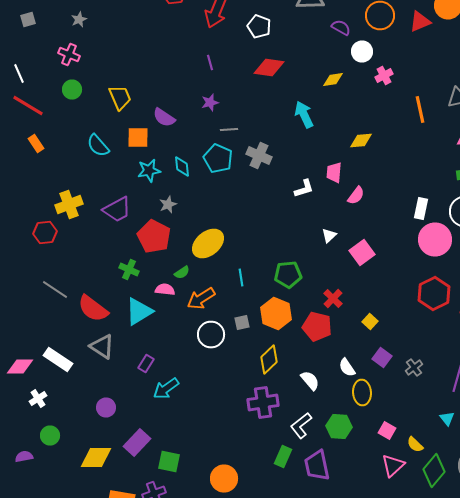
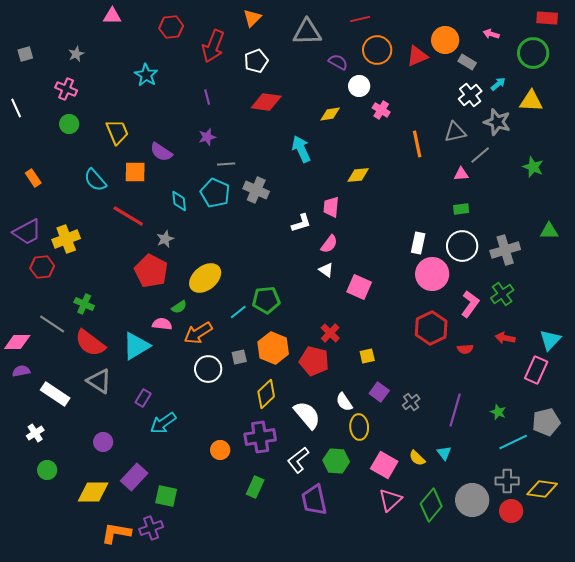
white pentagon: (259, 26) -> (256, 61), turned 30
pink cross: (384, 76) -> (381, 110), turned -30
red line: (28, 106) -> (128, 216), moved
cyan star: (149, 170) -> (146, 75), moved, turned -30
pink semicircle: (356, 196) -> (329, 244), moved
purple trapezoid: (117, 210) -> (27, 232), moved
white triangle: (329, 236) -> (326, 270), turned -42
pink square: (362, 252) -> (359, 287), turned -30
green cross: (129, 270) -> (84, 304), moved
green pentagon: (288, 274) -> (266, 300), moved
cyan line: (241, 278) -> (238, 312), turned 60
yellow square: (370, 322) -> (367, 356), turned 35
pink diamond: (20, 366) -> (17, 342), moved
white semicircle: (310, 380) -> (307, 415), size x1.4
pink square: (387, 430) -> (384, 465), size x1.5
yellow semicircle: (415, 444) -> (417, 458), moved
purple semicircle: (24, 456) -> (21, 371), moved
green rectangle: (283, 456) -> (255, 487), moved
orange circle: (224, 478) -> (220, 450), moved, size x0.7

